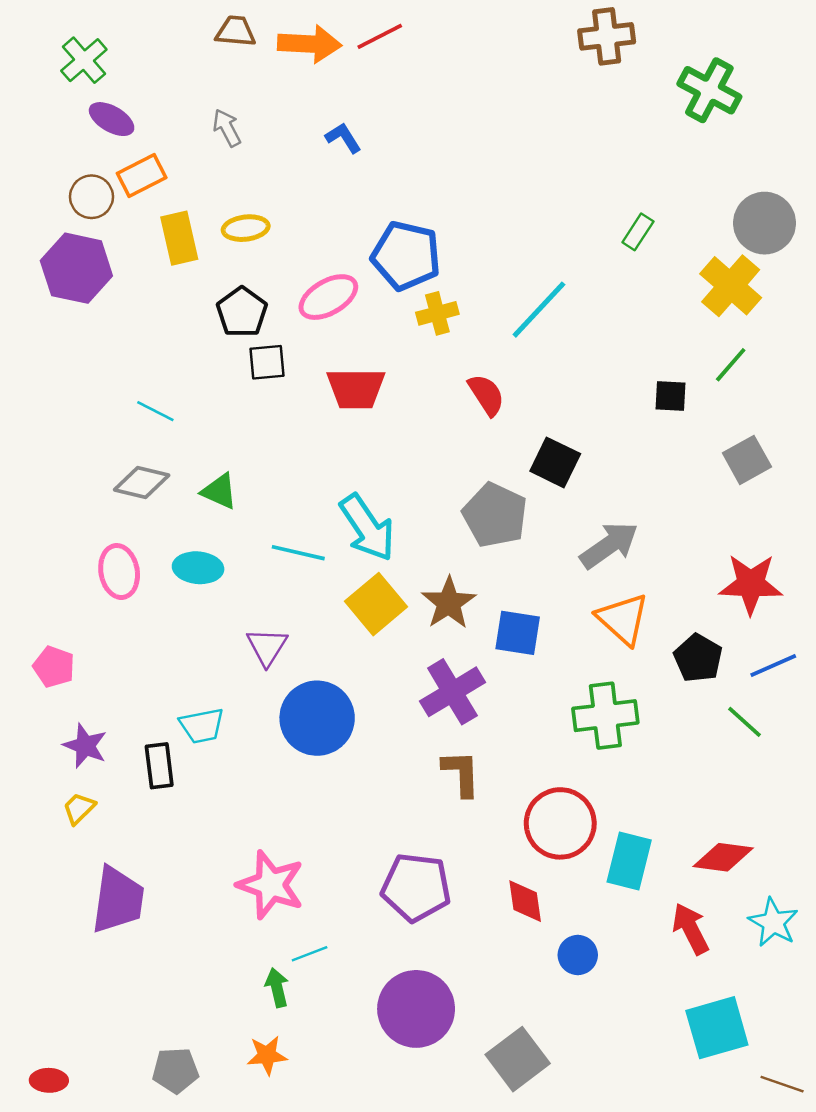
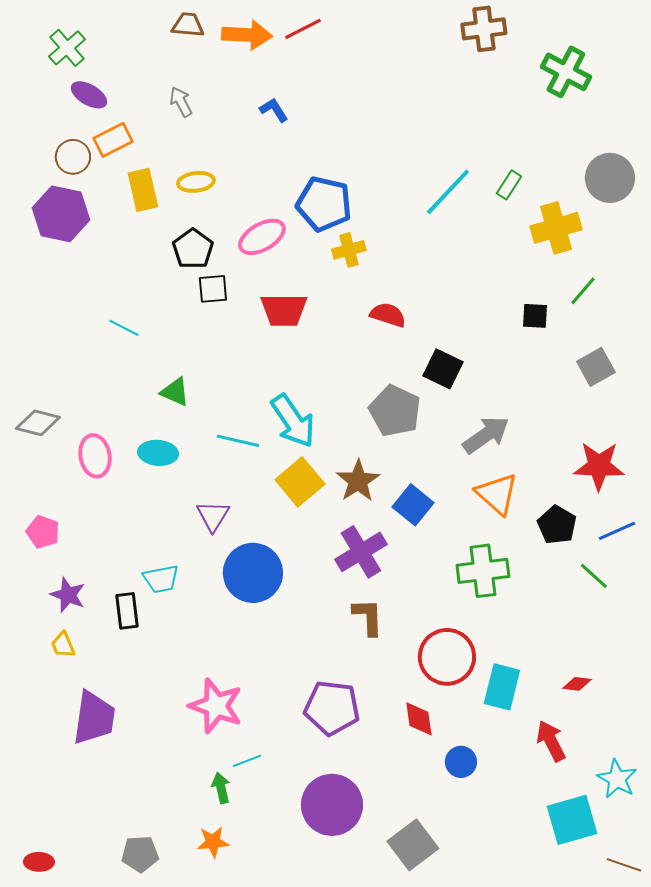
yellow cross: (731, 286) -> (556, 228), moved, turned 33
cyan line: (539, 310) -> (448, 192), moved
red semicircle: (486, 395) -> (388, 315), turned -39
gray diamond: (142, 483) -> (38, 423), moved
blue square: (518, 633) -> (413, 505), turned 30
yellow trapezoid: (79, 808) -> (63, 645), turned -68
red diamond: (723, 857) -> (577, 684), size x0.6
cyan star: (773, 922) -> (617, 779), moved

